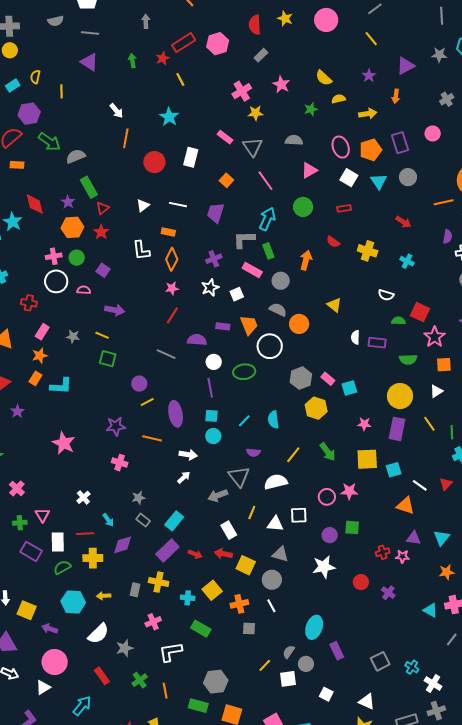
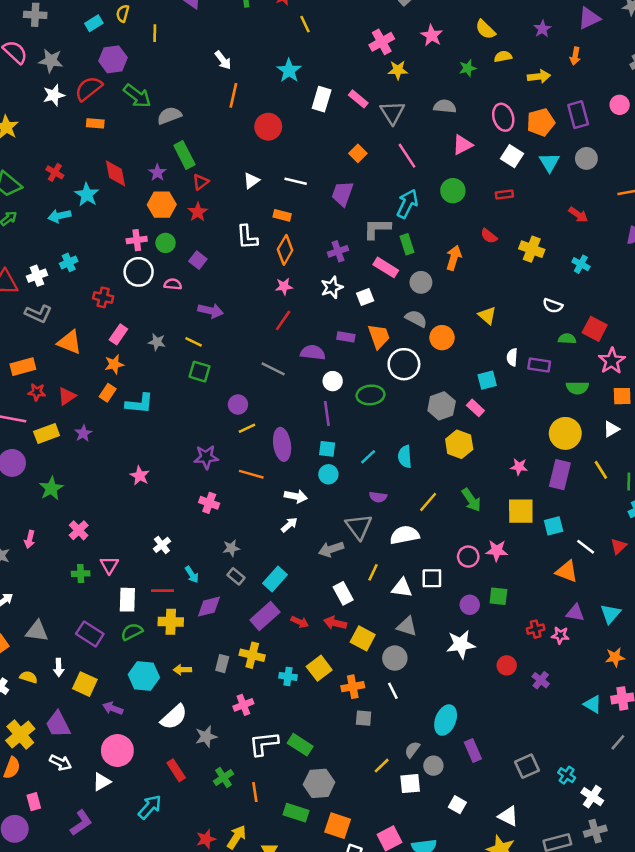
white rectangle: (191, 157) -> (322, 99), moved
cyan square: (349, 388) -> (487, 380), moved
pink star: (64, 443) -> (140, 476), size x0.7
purple rectangle: (31, 551) -> (90, 634), moved
green rectangle: (201, 629) -> (300, 745), moved

